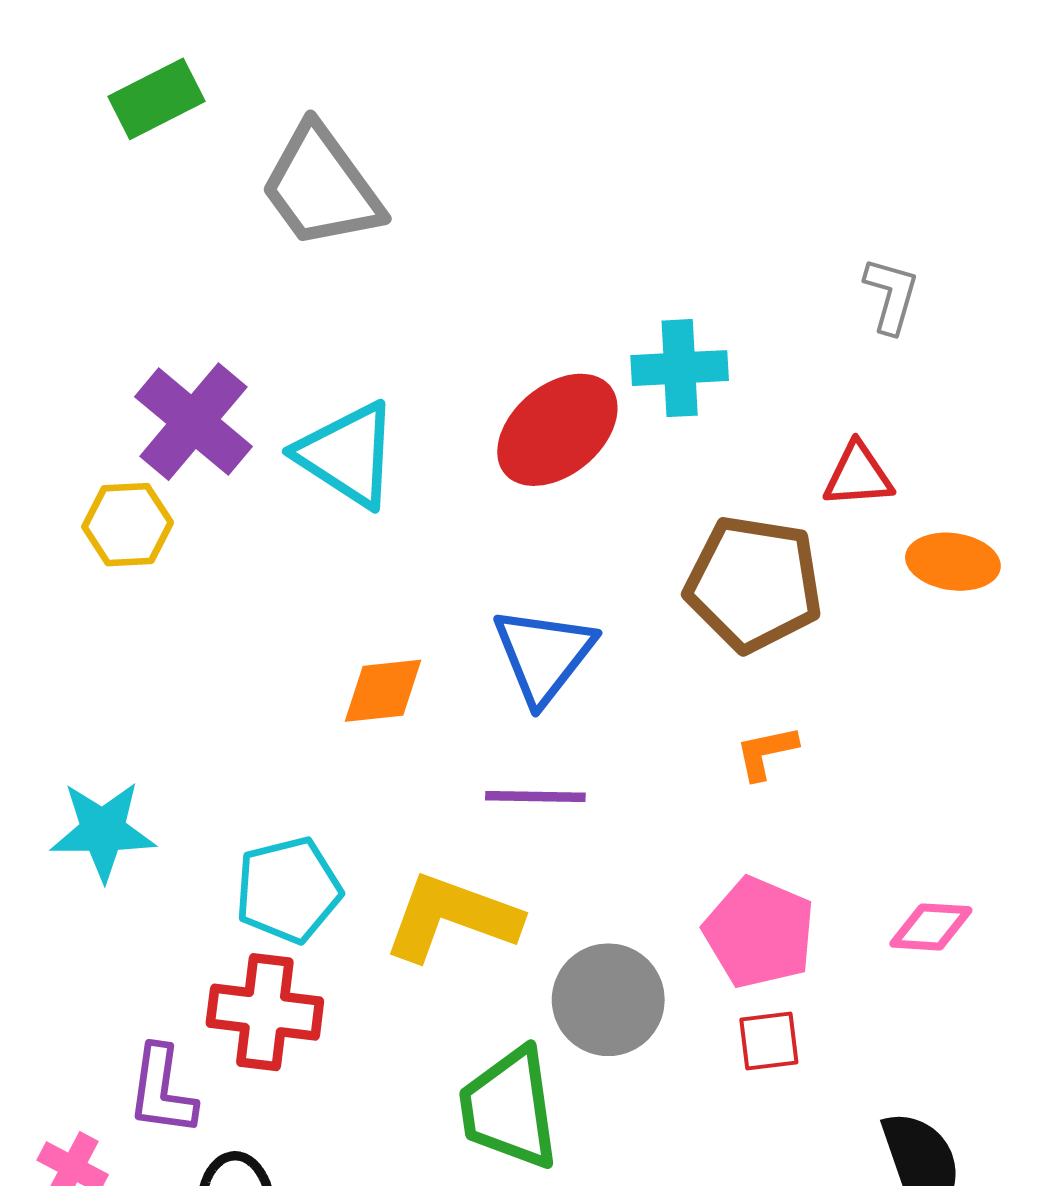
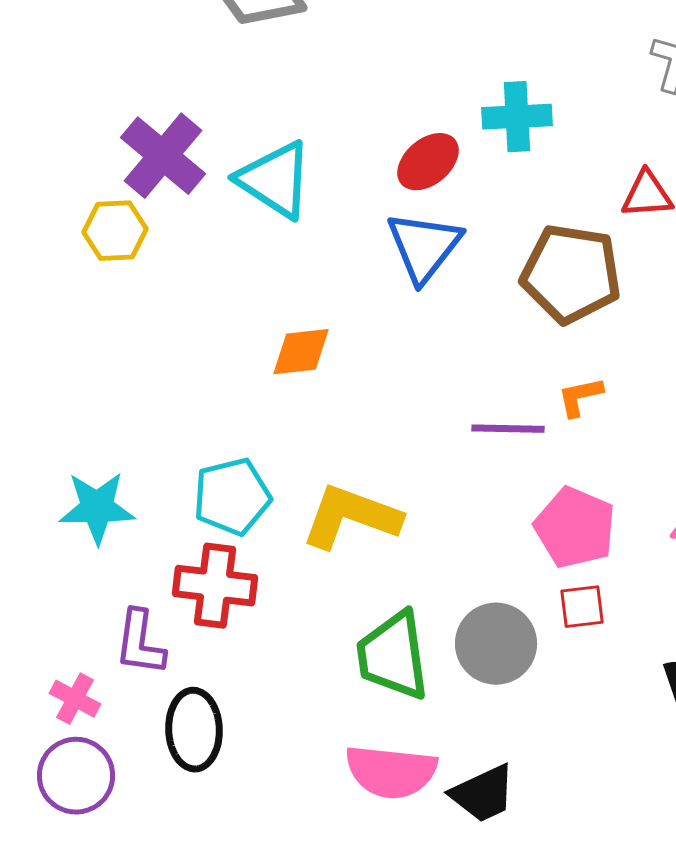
red ellipse: (557, 430) -> (428, 162), size x0.7
blue triangle: (544, 655) -> (424, 247), moved
purple line: (535, 797) -> (508, 429), moved
cyan star: (103, 831) -> (97, 508), moved
gray circle: (608, 1000) -> (496, 644), moved

